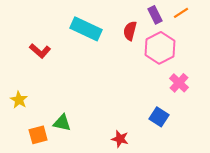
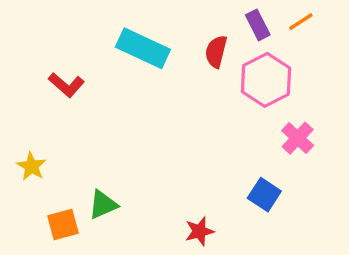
green triangle: (62, 123) -> (103, 205), turned -36
red star: (120, 139) -> (199, 231), turned -30

